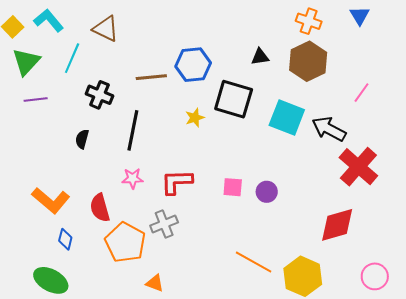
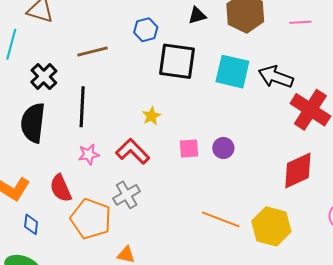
blue hexagon: (193, 65) -> (146, 30), moved, size x0.7
pink line: (362, 93) -> (300, 22), moved, turned 60
black cross: (100, 95) -> (44, 76), turned 32
yellow star: (195, 118) -> (151, 116), moved
black semicircle: (82, 139) -> (33, 123), size x2.0
red L-shape: (177, 182) -> (133, 151), turned 56

